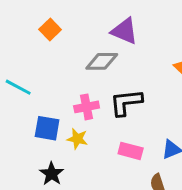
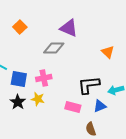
black L-shape: (126, 102) -> (89, 85), moved
blue square: (47, 128) -> (19, 79), moved
black star: (52, 174) -> (18, 102), moved

